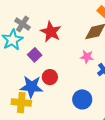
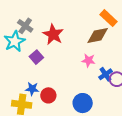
red circle: (50, 77) -> (48, 95), moved
blue star: (31, 87) -> (32, 89), size x0.6

